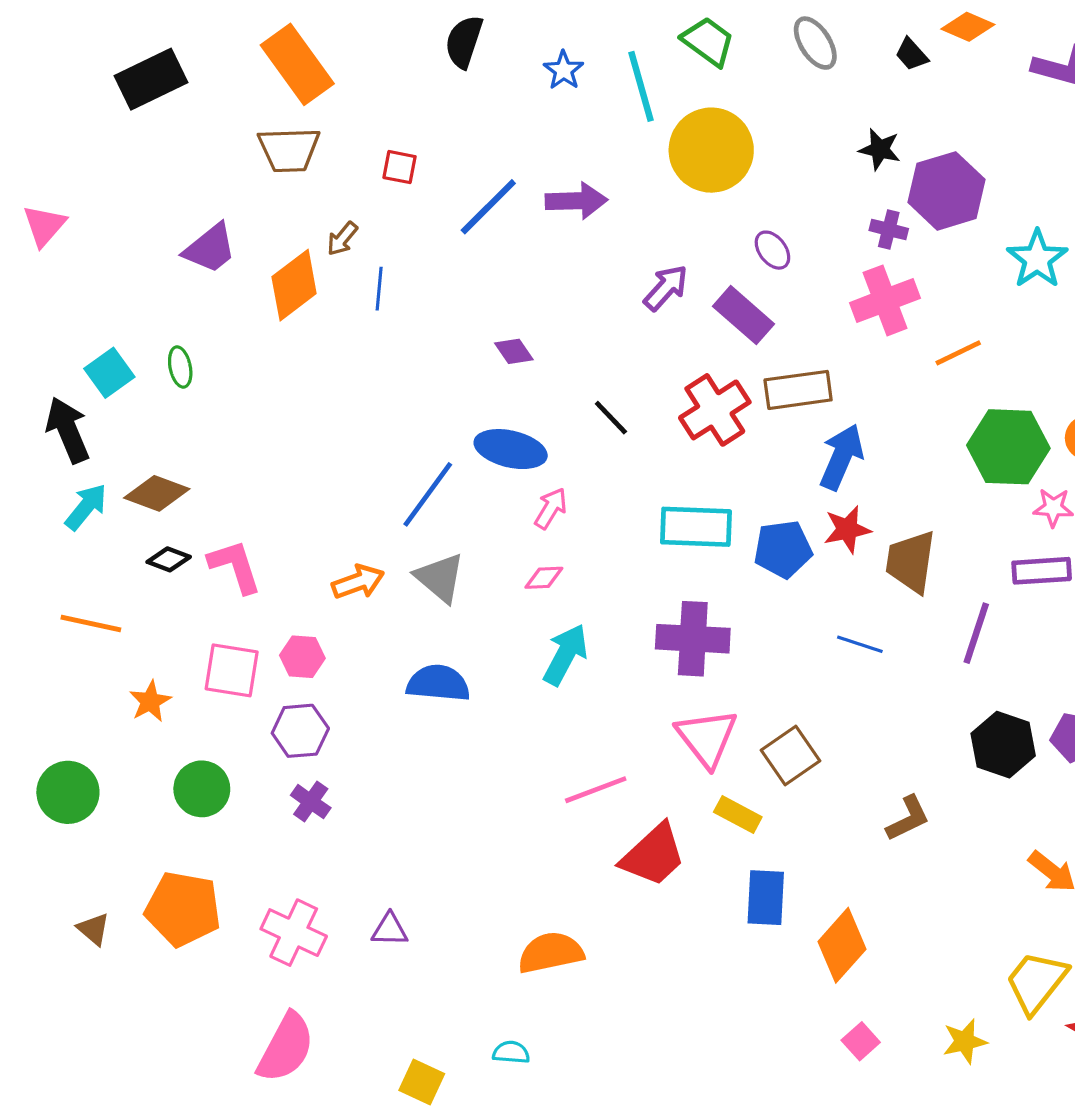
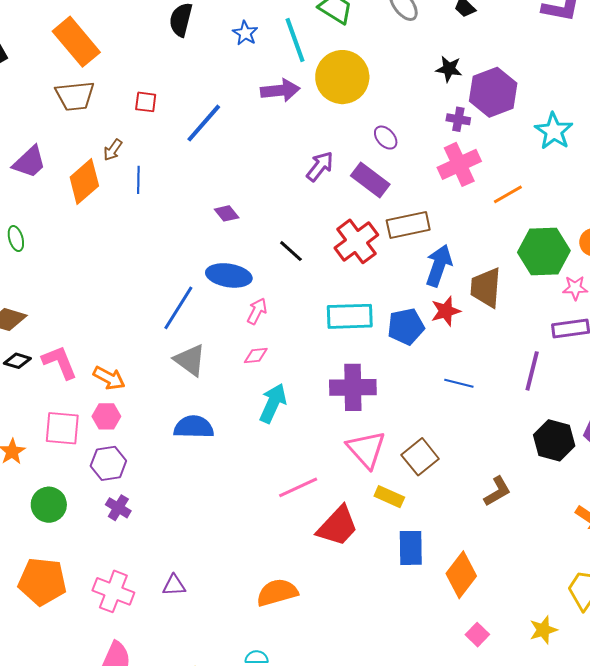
purple arrow: (576, 201) -> (280, 90), moved
brown trapezoid: (911, 562) -> (486, 288), moved
orange arrow: (358, 582) -> (109, 378), moved, turned 52

